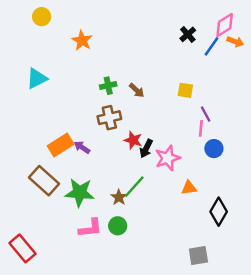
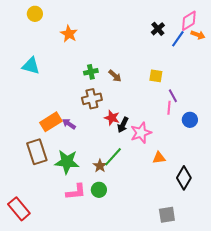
cyan triangle: (37, 78) -> (31, 66), turned 42
blue circle: (214, 149) -> (190, 120), moved
brown rectangle: (44, 181) -> (37, 152), turned 30

